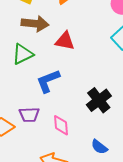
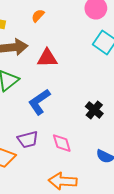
black cross: (99, 100) -> (94, 110), size x0.7

